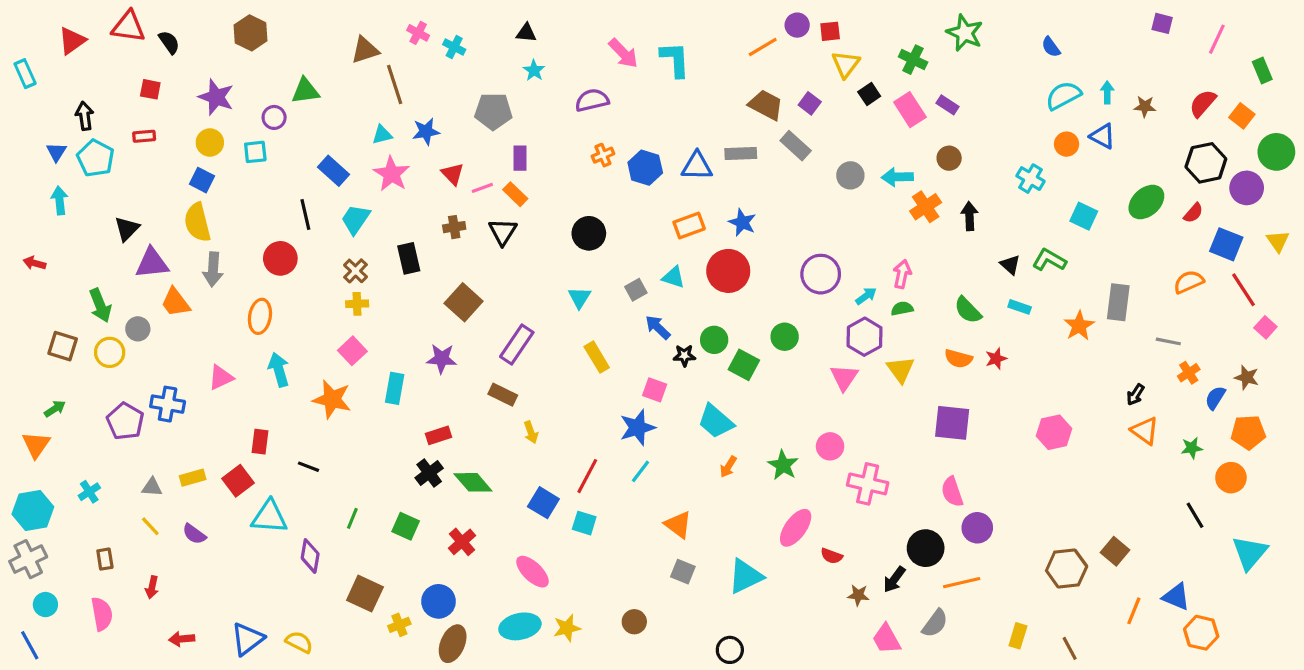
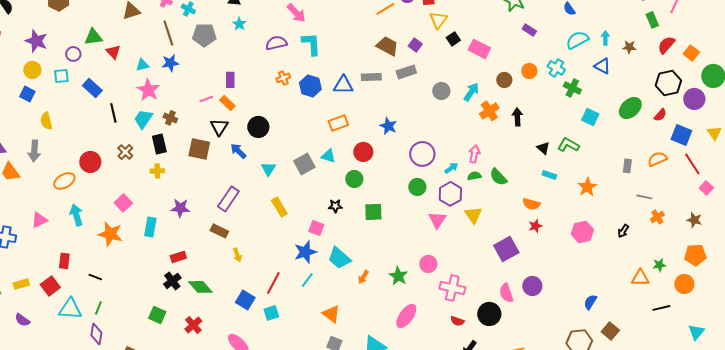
cyan L-shape: (675, 60) -> (311, 44), moved
green cross: (913, 60) -> (572, 88), moved
green rectangle: (1262, 70) -> (652, 20), moved
brown line: (395, 85) -> (168, 33), moved
purple rectangle: (947, 105) -> (529, 30), moved
pink rectangle: (910, 110) -> (479, 49), turned -30
gray pentagon: (493, 111) -> (204, 35), moved
orange circle: (1067, 144) -> (529, 71), moved
gray rectangle: (796, 146) -> (406, 72), turned -60
blue rectangle: (334, 171) -> (92, 88), moved
red triangle: (453, 174) -> (113, 52), moved
cyan arrow: (897, 177) -> (471, 92), turned 126
cyan cross: (1030, 179) -> (556, 68), moved
black line: (305, 215) -> (113, 113), moved
cyan trapezoid: (356, 219) -> (143, 119), moved
yellow semicircle: (197, 222) -> (46, 121), moved, size x0.7
blue star: (742, 222) -> (388, 126), moved
brown cross: (454, 227) -> (170, 118), moved, turned 32
black circle: (589, 233) -> (258, 127), moved
red circle: (280, 258) -> (90, 162), moved
red circle: (728, 271) -> (363, 152), size x0.7
gray square: (636, 290) -> (304, 164), size x1.5
brown square: (464, 302) -> (199, 149), moved, turned -30
gray rectangle: (1118, 302) -> (627, 166), moved, size x0.6
yellow cross: (357, 304) -> (157, 171), moved
green semicircle: (968, 310) -> (498, 177), moved
orange ellipse: (260, 316) -> (64, 181), turned 50
blue arrow: (658, 327) -> (238, 151), moved
green circle: (785, 337) -> (417, 187), moved
green circle: (714, 340) -> (354, 179), moved
orange semicircle: (958, 359) -> (531, 204), moved
red star: (996, 359) -> (535, 226), moved
green square: (744, 365) -> (373, 212), turned -30
blue semicircle: (1215, 398) -> (590, 302), moved
cyan trapezoid: (716, 421) -> (339, 258), moved
purple square: (952, 423) -> (506, 249), turned -35
orange triangle: (1145, 431) -> (640, 278), moved, turned -36
pink hexagon: (1054, 432) -> (582, 232), moved
black line: (1195, 515) -> (661, 308), turned -72
green line: (352, 518) -> (98, 308), moved
cyan square: (584, 523) -> (271, 313), turned -35
purple circle: (977, 528) -> (532, 286), moved
black circle: (926, 548) -> (489, 314), moved
cyan triangle: (1250, 553) -> (696, 332), size x0.7
red semicircle: (832, 556) -> (457, 321), moved

